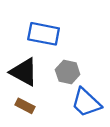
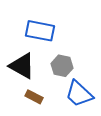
brown rectangle: (25, 106) -> (34, 97), moved

